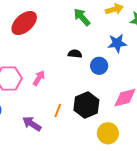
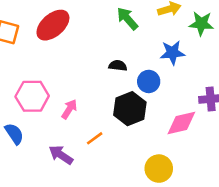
pink arrow: (39, 78) -> (69, 109), moved
black hexagon: (86, 105) -> (130, 109), moved
orange line: (58, 110) -> (95, 138), turned 32

